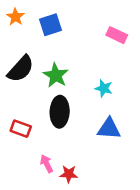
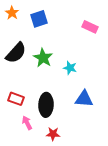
cyan star: (104, 88) -> (70, 68), moved
black ellipse: (60, 112) -> (46, 105), moved
pink arrow: (47, 164) -> (27, 123), moved

